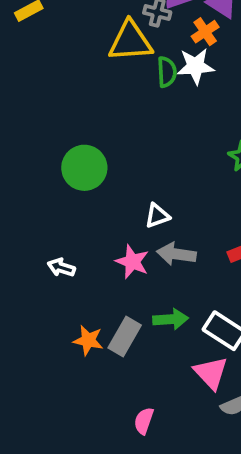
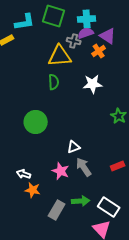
white star: (196, 66) -> (93, 84), moved
green semicircle: (167, 72) -> (54, 82), moved
gray arrow: (176, 254) -> (84, 167), turned 48
orange star: (88, 340) -> (33, 190), moved

